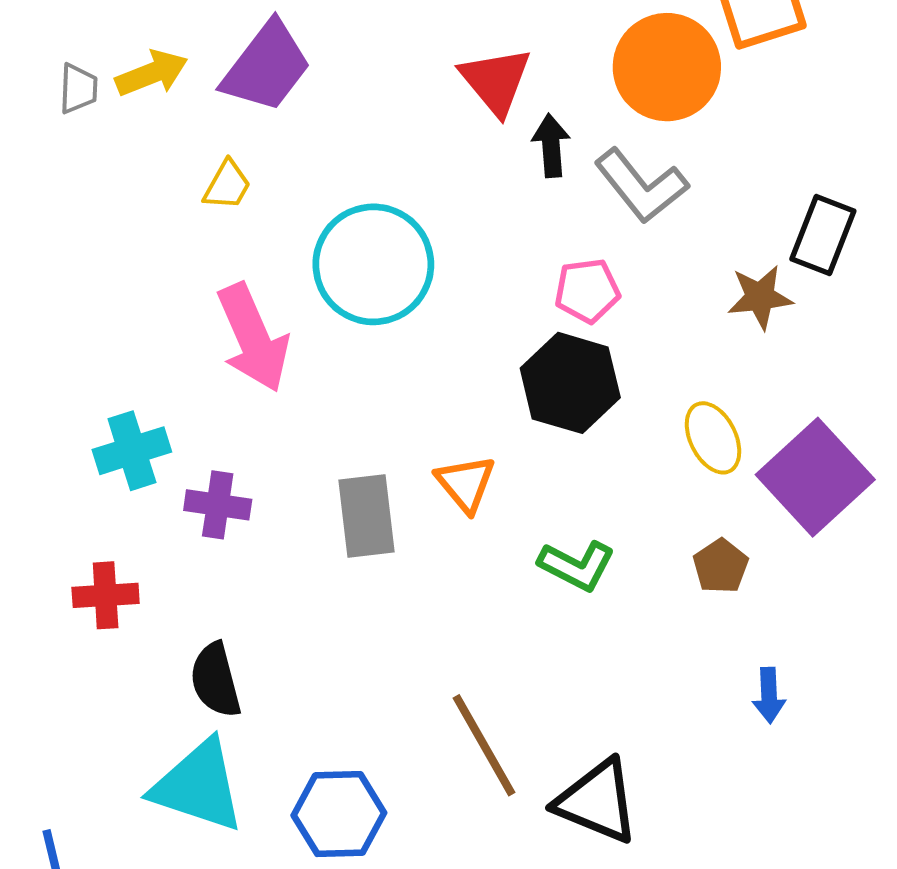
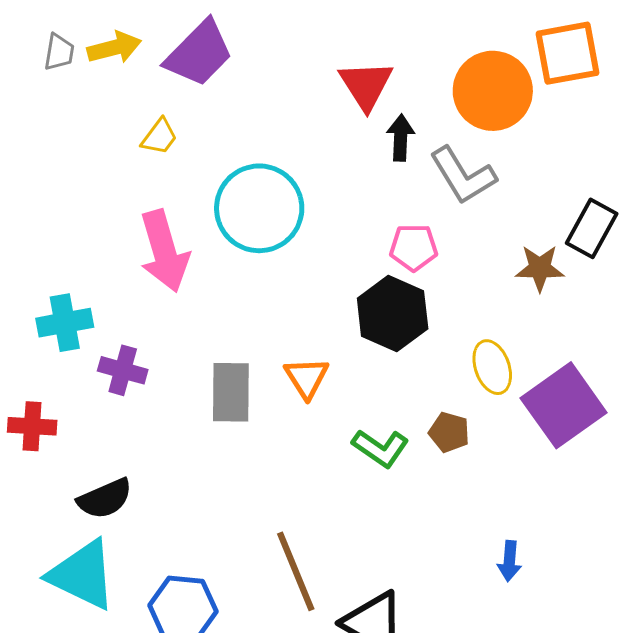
brown pentagon: (721, 566) -> (449, 432), moved, turned -30
black semicircle: (215, 680) -> (105, 499), turned -106

